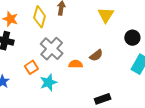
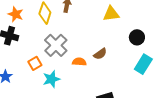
yellow triangle: (106, 15) -> (111, 14), turned 48

